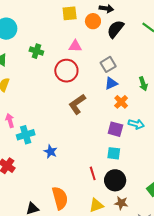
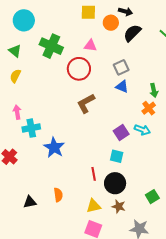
green cross: (36, 51) -> (51, 46), size x1.6
blue triangle: (111, 83) -> (122, 86), turned 40
orange cross: (121, 102) -> (149, 108), moved
purple square: (115, 129) -> (121, 133), turned 35
blue star: (51, 152) -> (54, 147), size x1.5
orange semicircle: (60, 198) -> (58, 195), size x0.6

